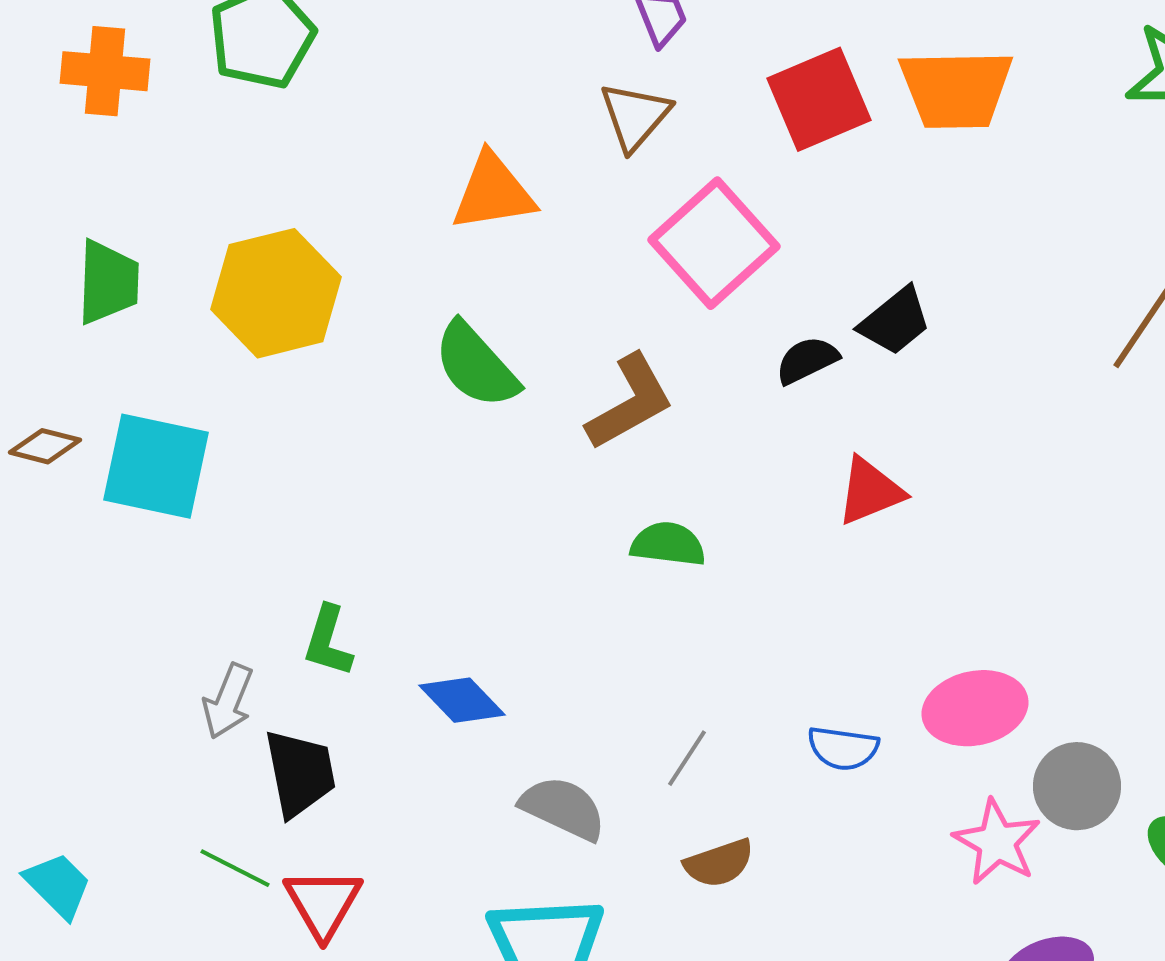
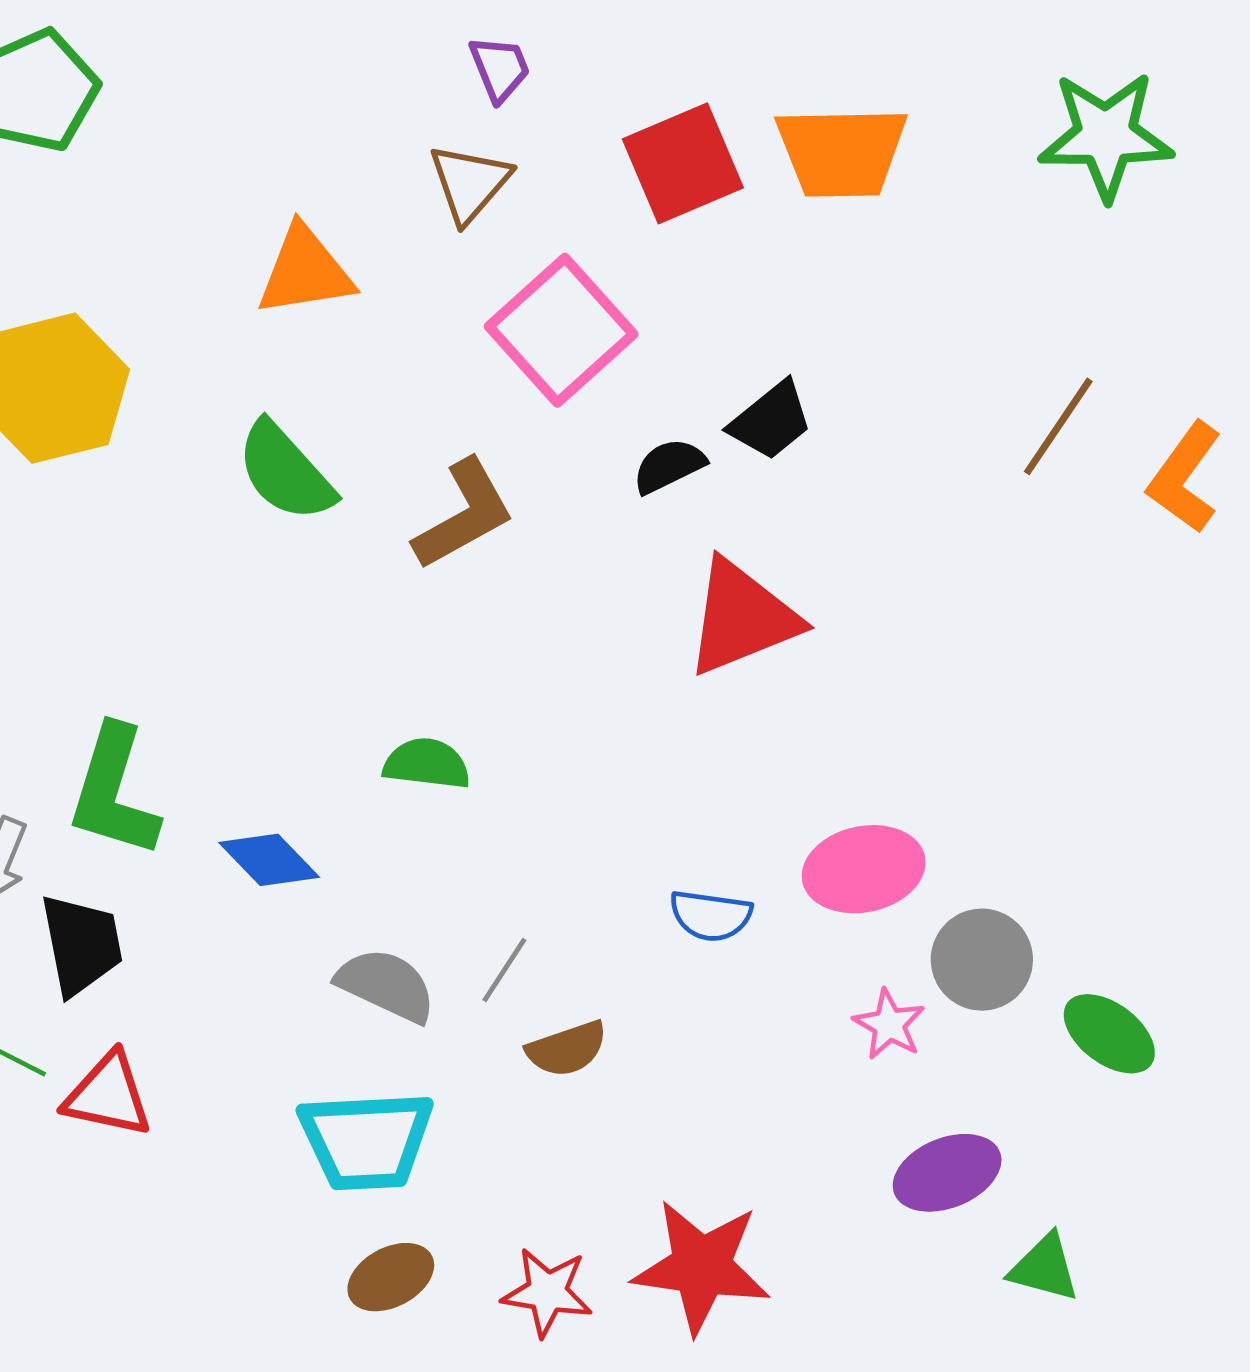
red triangle: (870, 491) -> (742, 618), size x1.5
green semicircle: (668, 544) -> (427, 764), moved
green L-shape: (328, 641) -> (114, 792), size x1.6
gray line: (687, 758) -> (504, 970), moved
pink star: (997, 842) -> (889, 1024), size x0.7
red triangle: (323, 903) -> (108, 1095), turned -48

